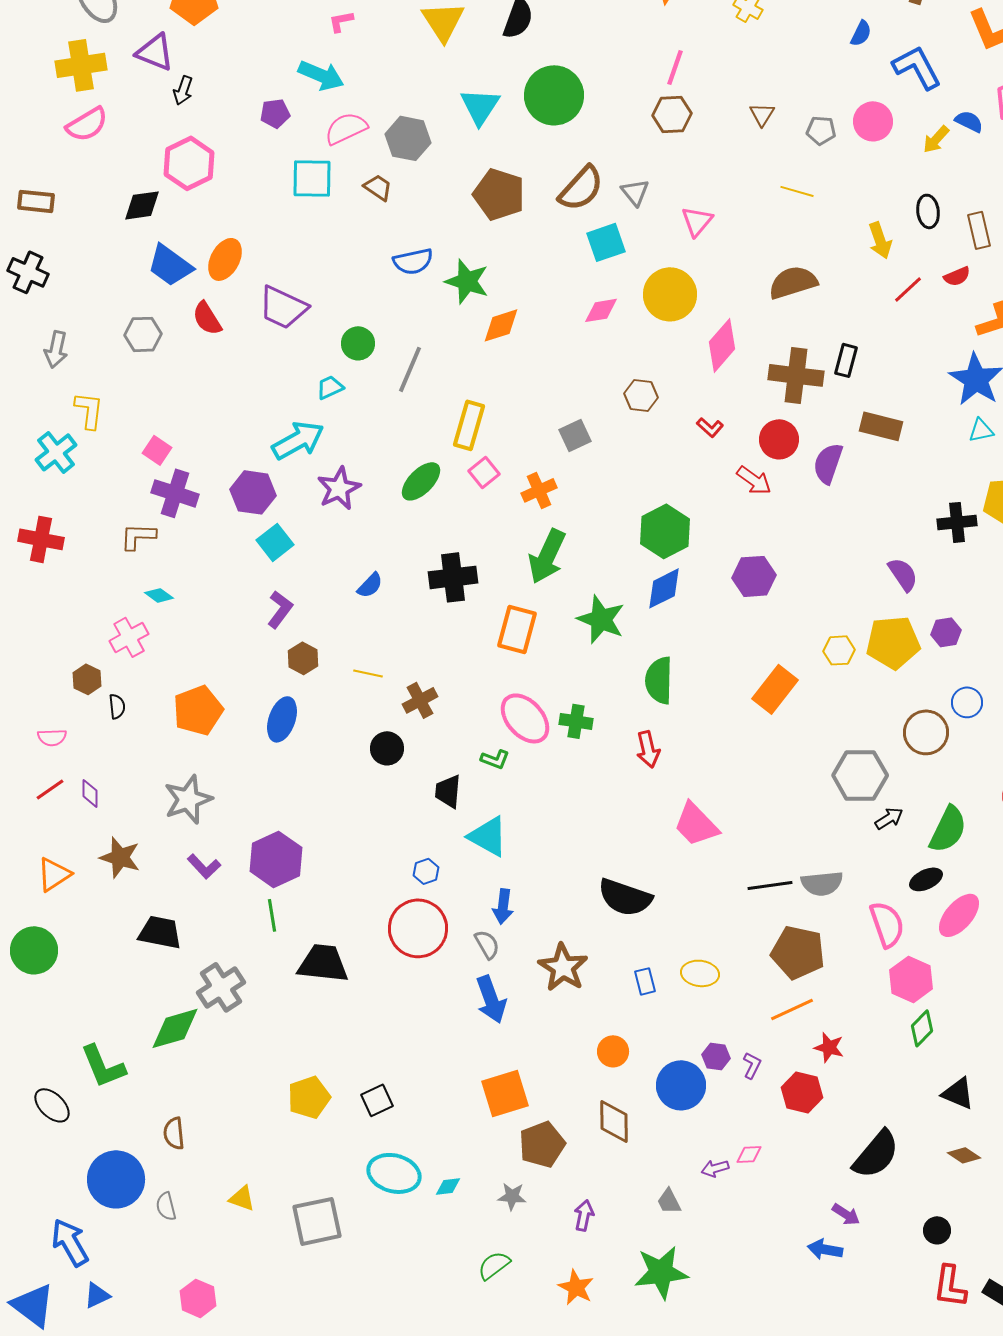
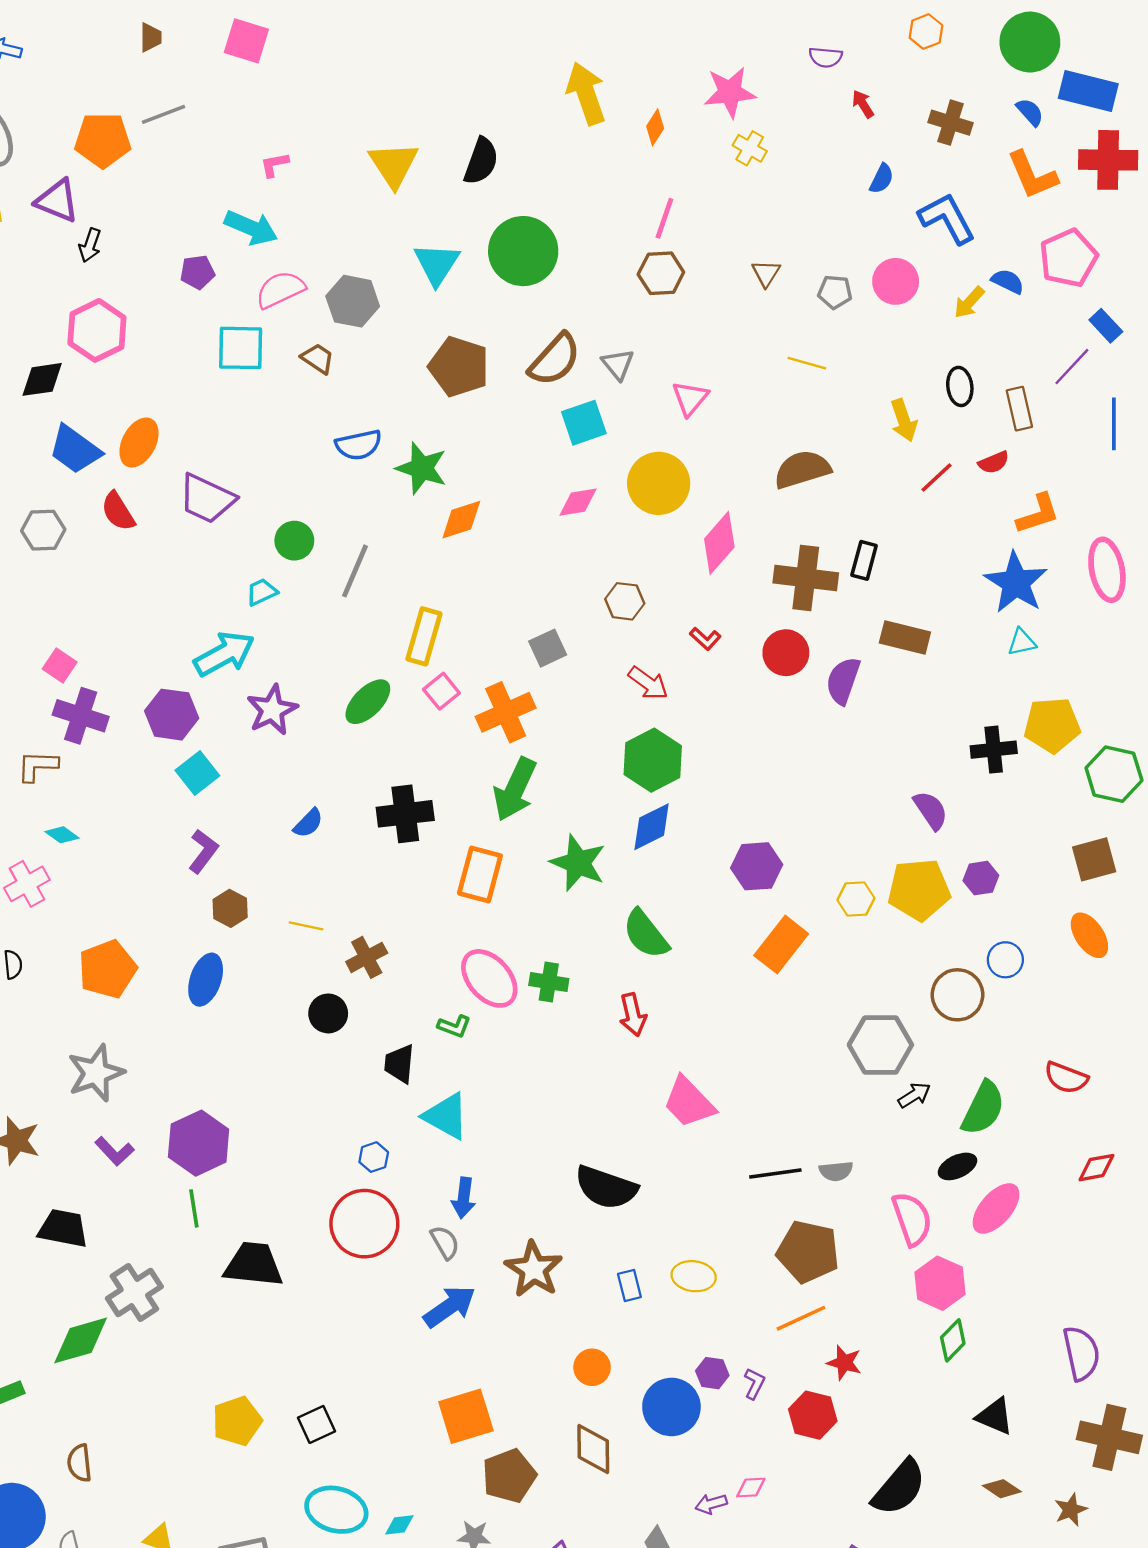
red arrow: (754, 480) -> (648, 683), moved
orange cross: (539, 490) -> (506, 712), size x1.4
purple hexagon: (754, 576) -> (757, 866), moved
green semicircle: (659, 680) -> (646, 934), turned -39
gray semicircle: (822, 883) -> (836, 1171), size x0.7
blue arrow: (491, 999) -> (450, 1307), turned -105

